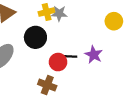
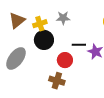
yellow cross: (47, 12) -> (40, 24), moved
black line: (69, 56) -> (79, 45), moved

